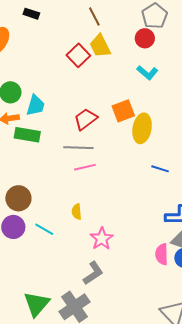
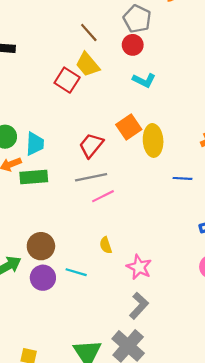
brown line: (94, 16) -> (89, 32), moved

